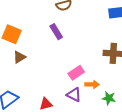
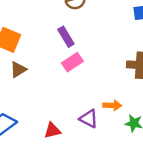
pink rectangle: (76, 73) -> (72, 62), moved

